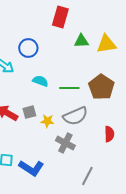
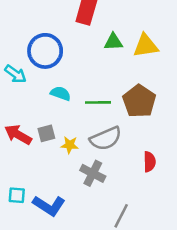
blue circle: (28, 48) -> (45, 51), size x1.4

